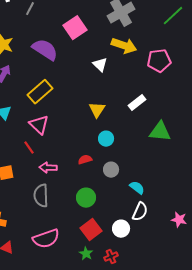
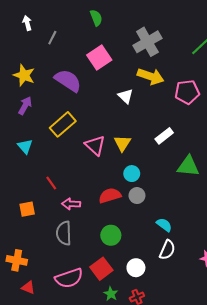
pink triangle: (39, 125) -> (95, 145), moved
red semicircle: (85, 160) -> (110, 196), size x1.5
gray circle: (111, 170) -> (137, 196), moved
white circle: (121, 229) -> (136, 268), moved
red square: (91, 230) -> (101, 269), moved

